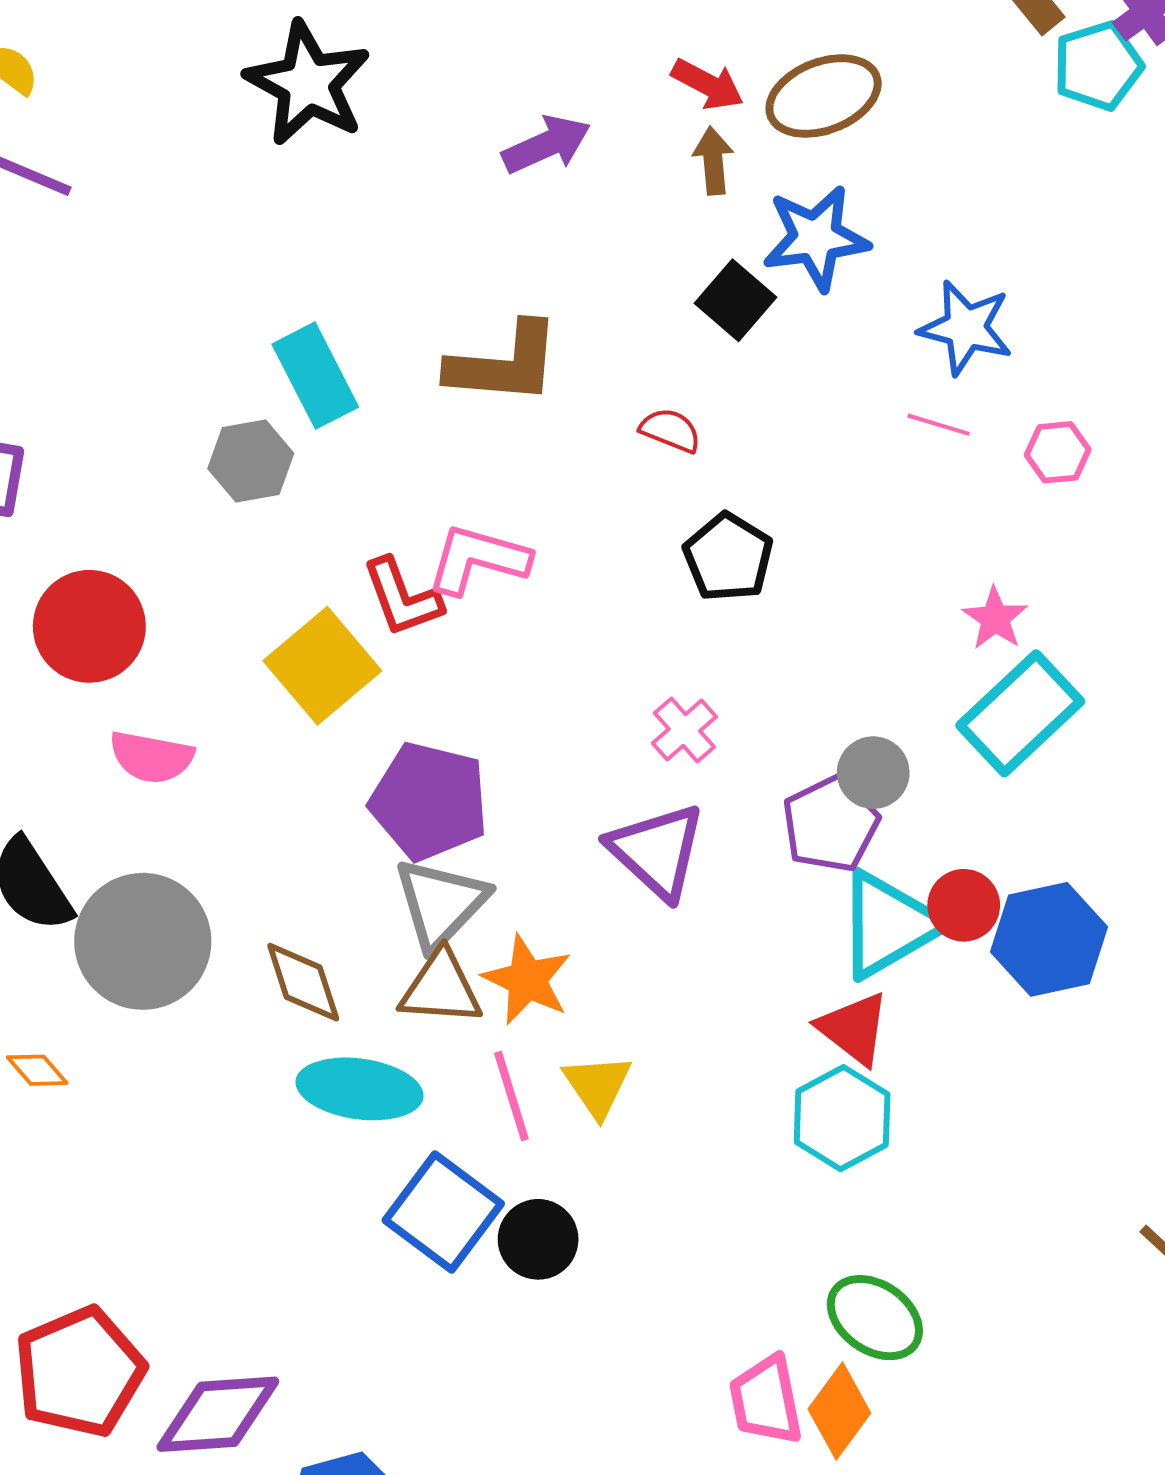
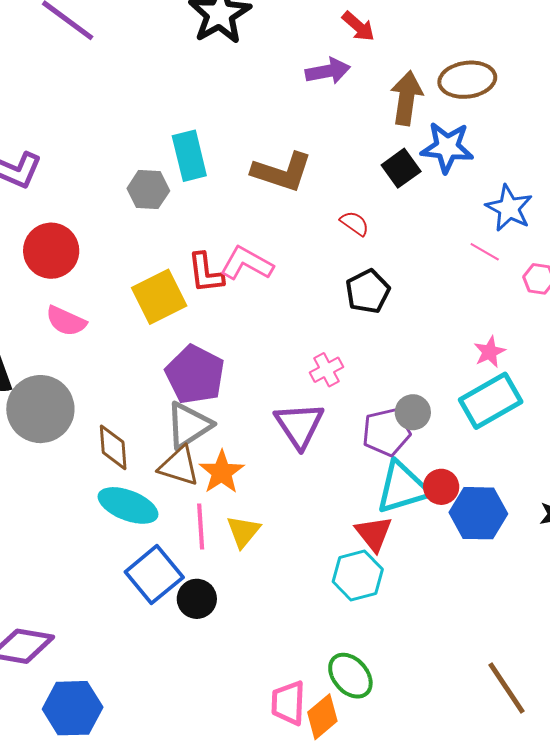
red arrow: (708, 84) -> (358, 26), moved
brown arrow: (713, 161) -> (406, 98), size x1.6

